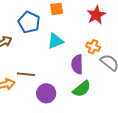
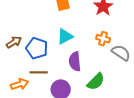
blue pentagon: (29, 22) -> (37, 48), moved
purple semicircle: (77, 64) -> (75, 61), moved

